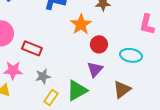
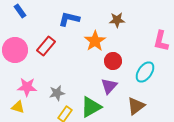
red rectangle: (32, 48) -> (46, 46), moved, turned -72
cyan ellipse: (131, 55) -> (145, 72), turned -65

